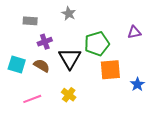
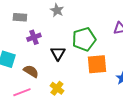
black triangle: (70, 58) -> (58, 53), size x0.7
brown semicircle: (42, 66) -> (31, 71), moved

